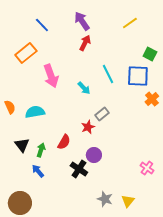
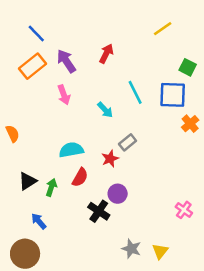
purple arrow: (82, 21) -> (66, 61), moved
blue line: (42, 25) -> (36, 34), moved
pink arrow: (51, 76) -> (64, 95), size x0.7
cyan semicircle: (35, 112) -> (71, 150), moved
black triangle: (22, 145) -> (28, 181), turned 35
blue arrow: (38, 171) -> (39, 221), moved

